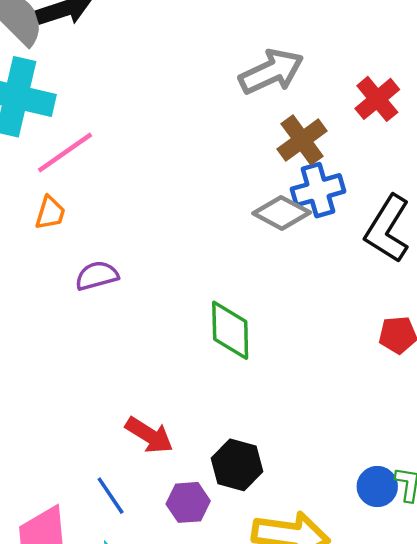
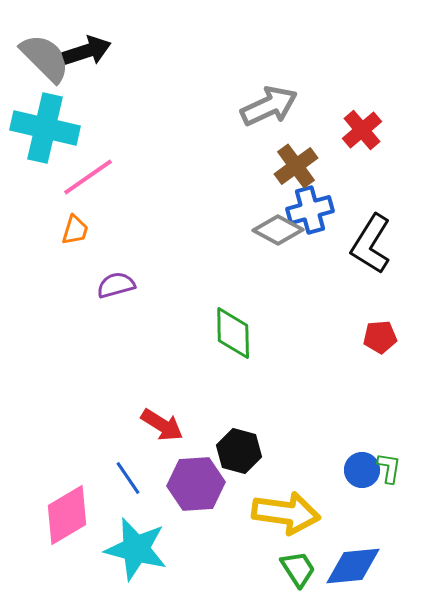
purple hexagon: (188, 502) -> (196, 484), size x1.5

